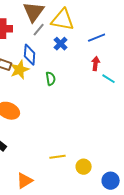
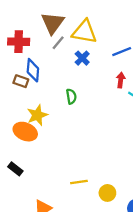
blue diamond: (30, 55) -> (33, 70), moved
yellow star: (20, 70) -> (37, 115), moved

